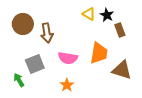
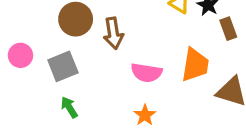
gray square: (35, 64) -> (63, 66), moved

